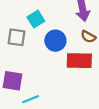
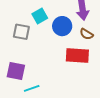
blue circle: (55, 41) -> (62, 26), moved

